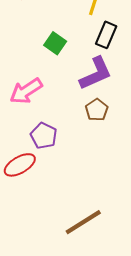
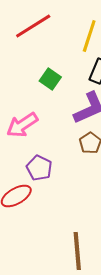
brown line: (83, 222) -> (77, 251), turned -63

